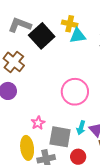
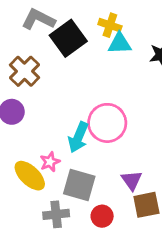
cyan arrow: (81, 128) -> (78, 137), moved, size x1.5
yellow ellipse: (27, 148) -> (30, 176), moved, turned -45

